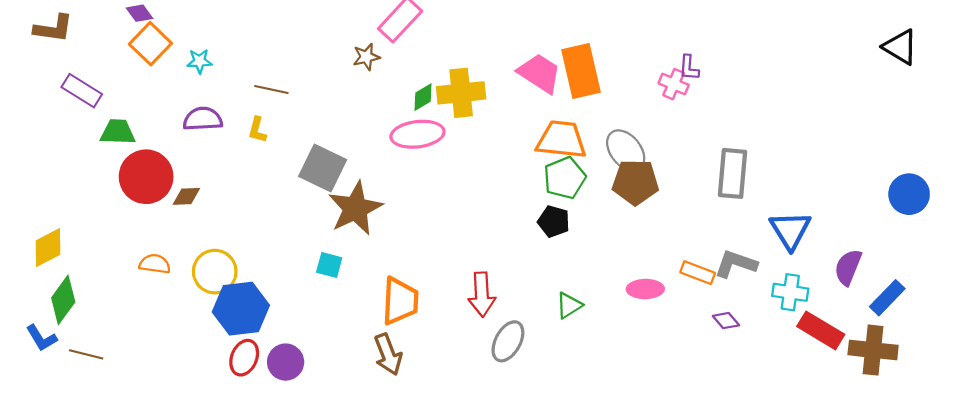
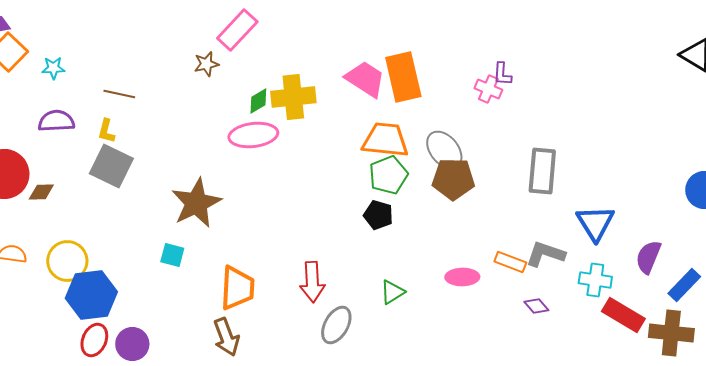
gray square: (323, 168) -> (111, 166), moved

